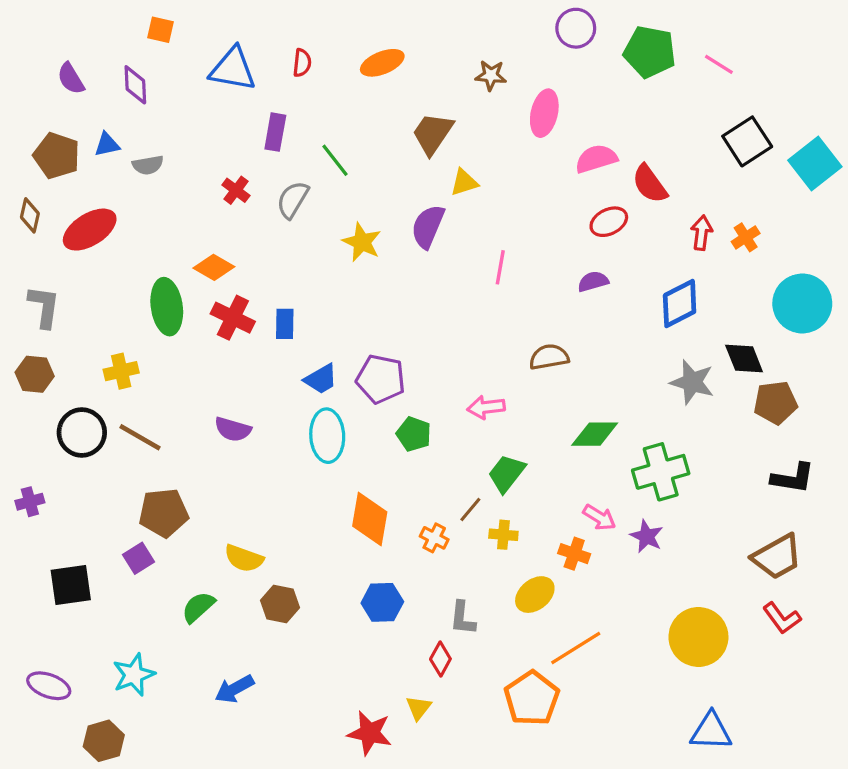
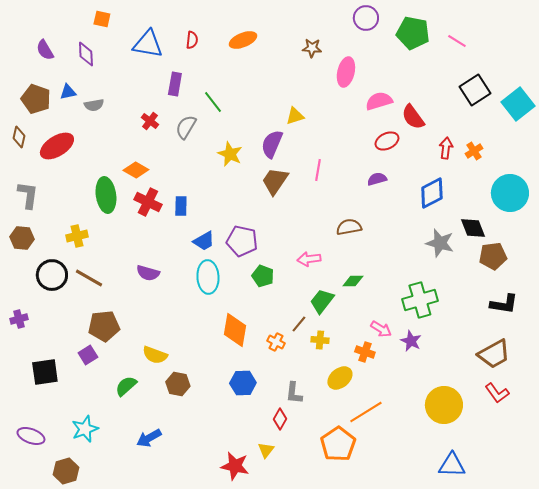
brown trapezoid: (433, 134) -> (275, 181), moved
green diamond: (595, 434) -> (353, 281), moved, size x0.7

